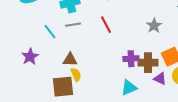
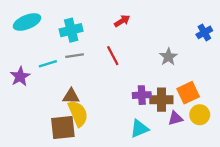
cyan line: (50, 32) -> (48, 64), turned -70
purple star: (30, 57) -> (20, 76), moved
yellow semicircle: (76, 75) -> (78, 114), size x1.6
purple triangle: (160, 79) -> (175, 118), turned -40

